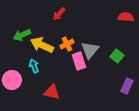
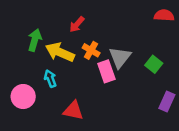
red arrow: (59, 14) -> (77, 24), moved
green arrow: (22, 35) -> (35, 40), turned 132
orange cross: (67, 44) -> (91, 50), turned -32

